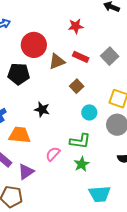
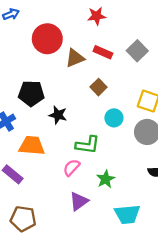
black pentagon: (19, 74) -> (31, 93), moved
green L-shape: (80, 141) -> (88, 145), moved
purple triangle: (26, 172) -> (79, 201), moved

